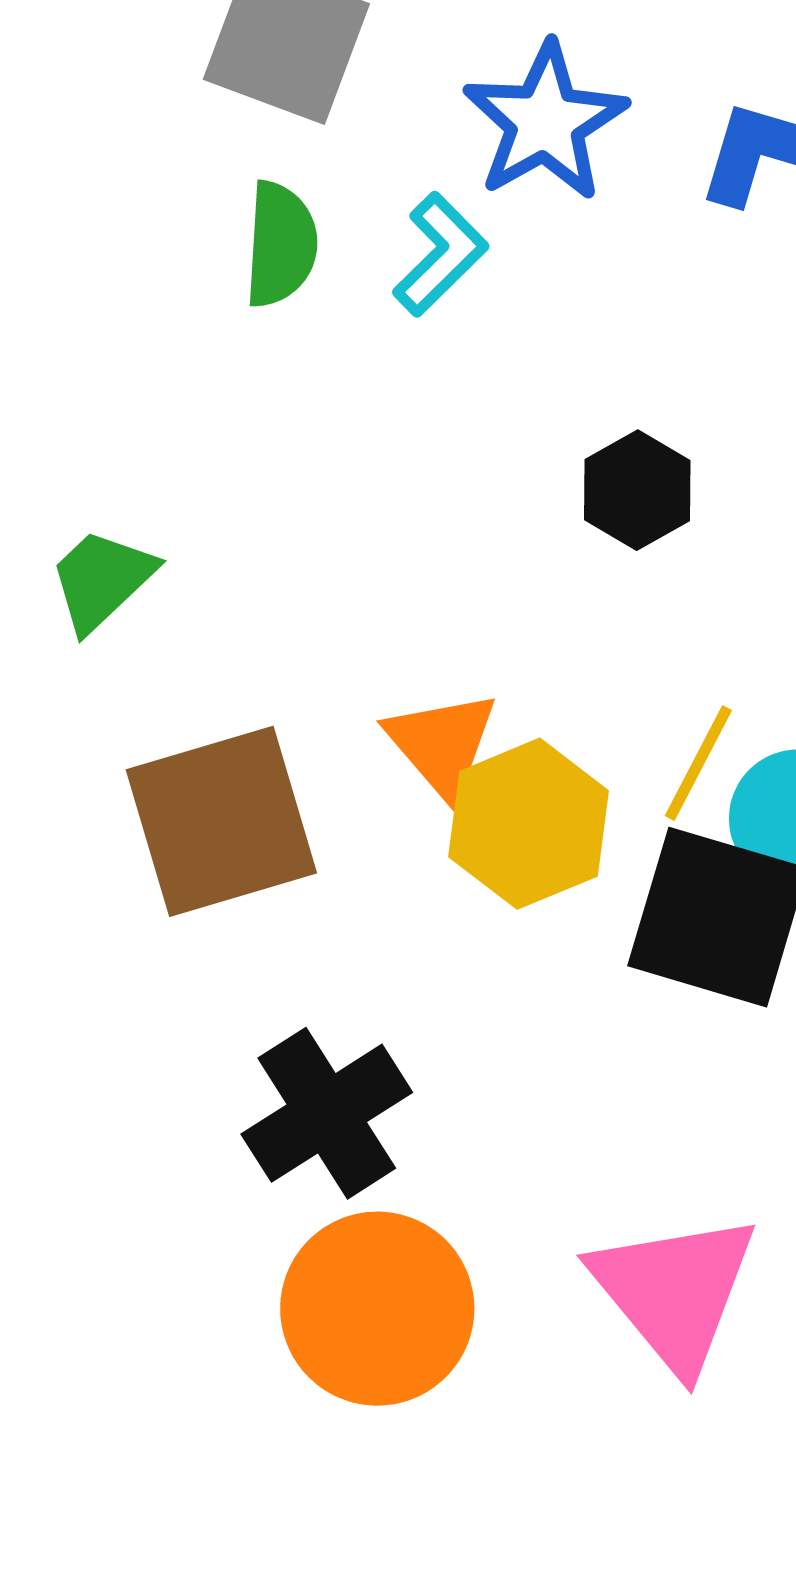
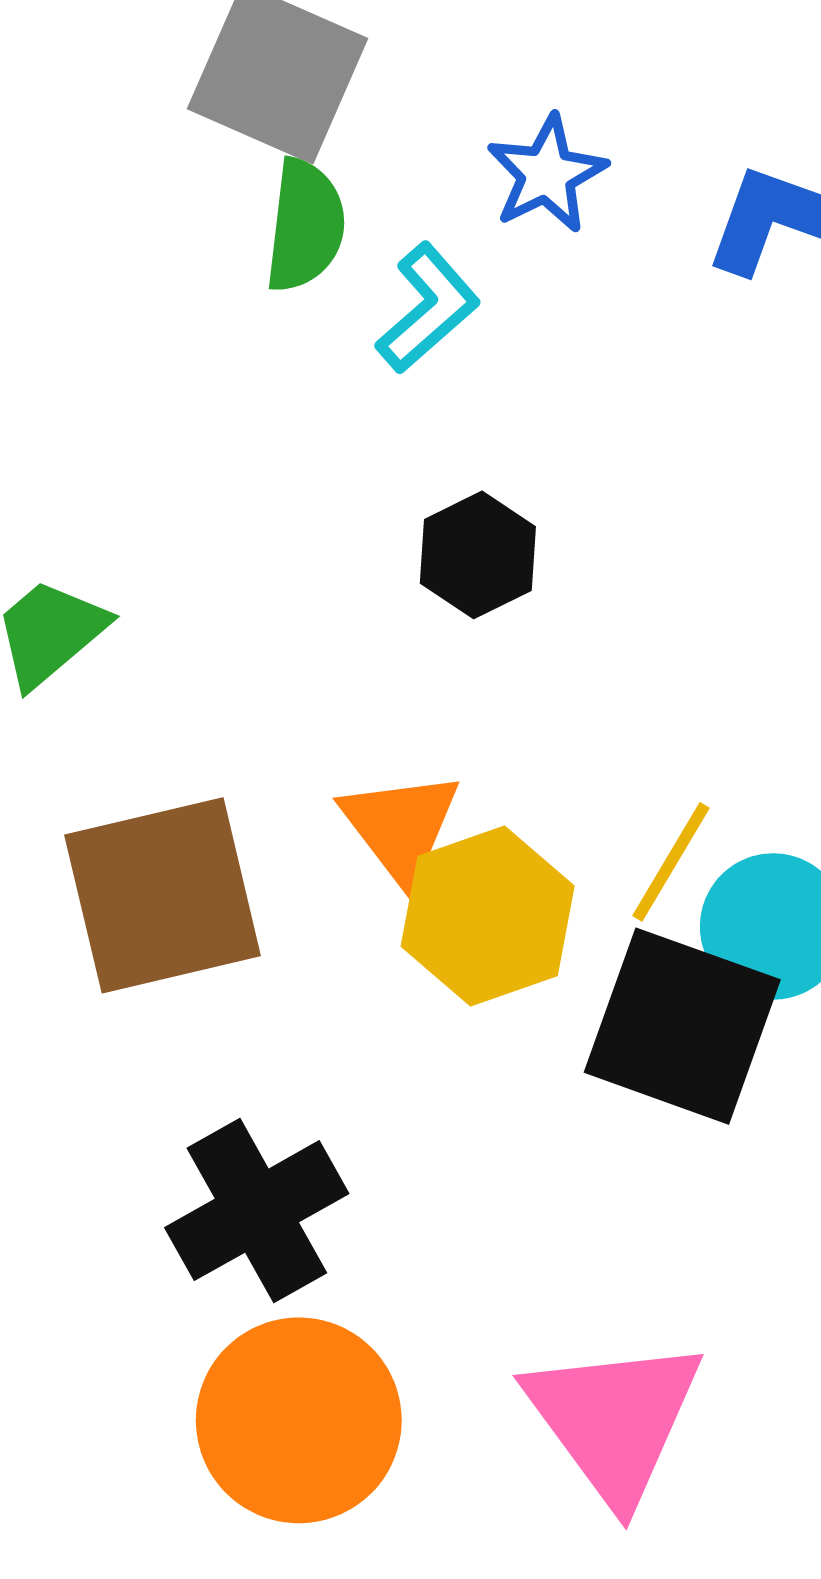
blue star: (545, 122) -> (547, 174), size x0.7
green semicircle: (281, 244) -> (305, 226), moved
black hexagon: (637, 490) -> (478, 555), moved

